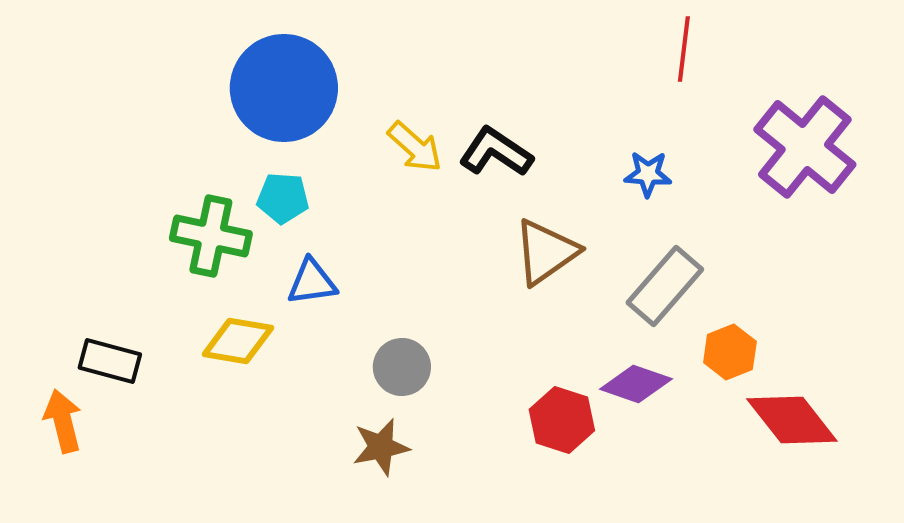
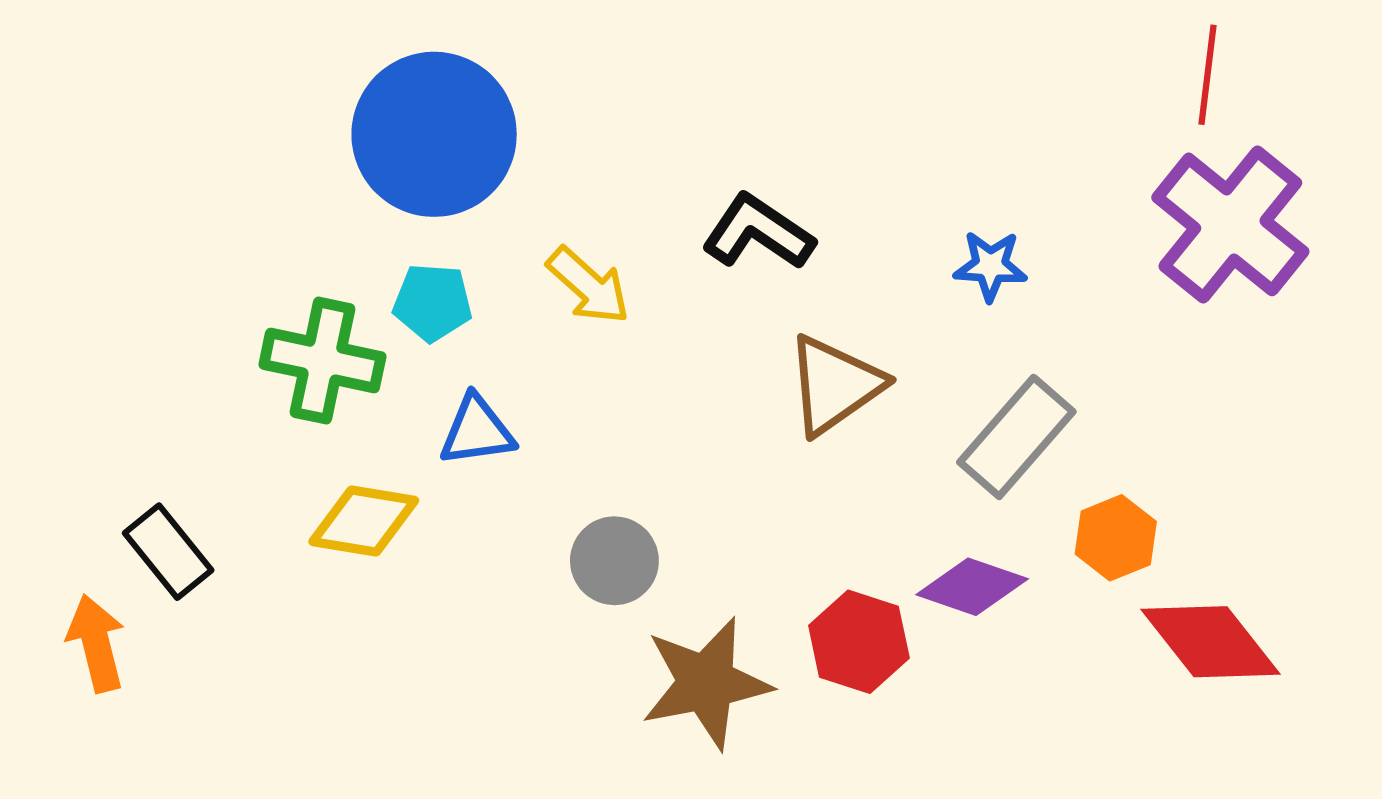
red line: (684, 49) -> (1207, 75), moved
yellow arrow: (415, 147) -> (588, 286), moved
black rectangle: (110, 361) -> (168, 552), turned 36
brown star: (381, 447) -> (706, 683), moved, size x1.5

